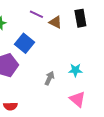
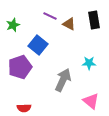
cyan star: (75, 70) -> (89, 63), moved
gray arrow: (49, 78) -> (63, 80), size x1.6

